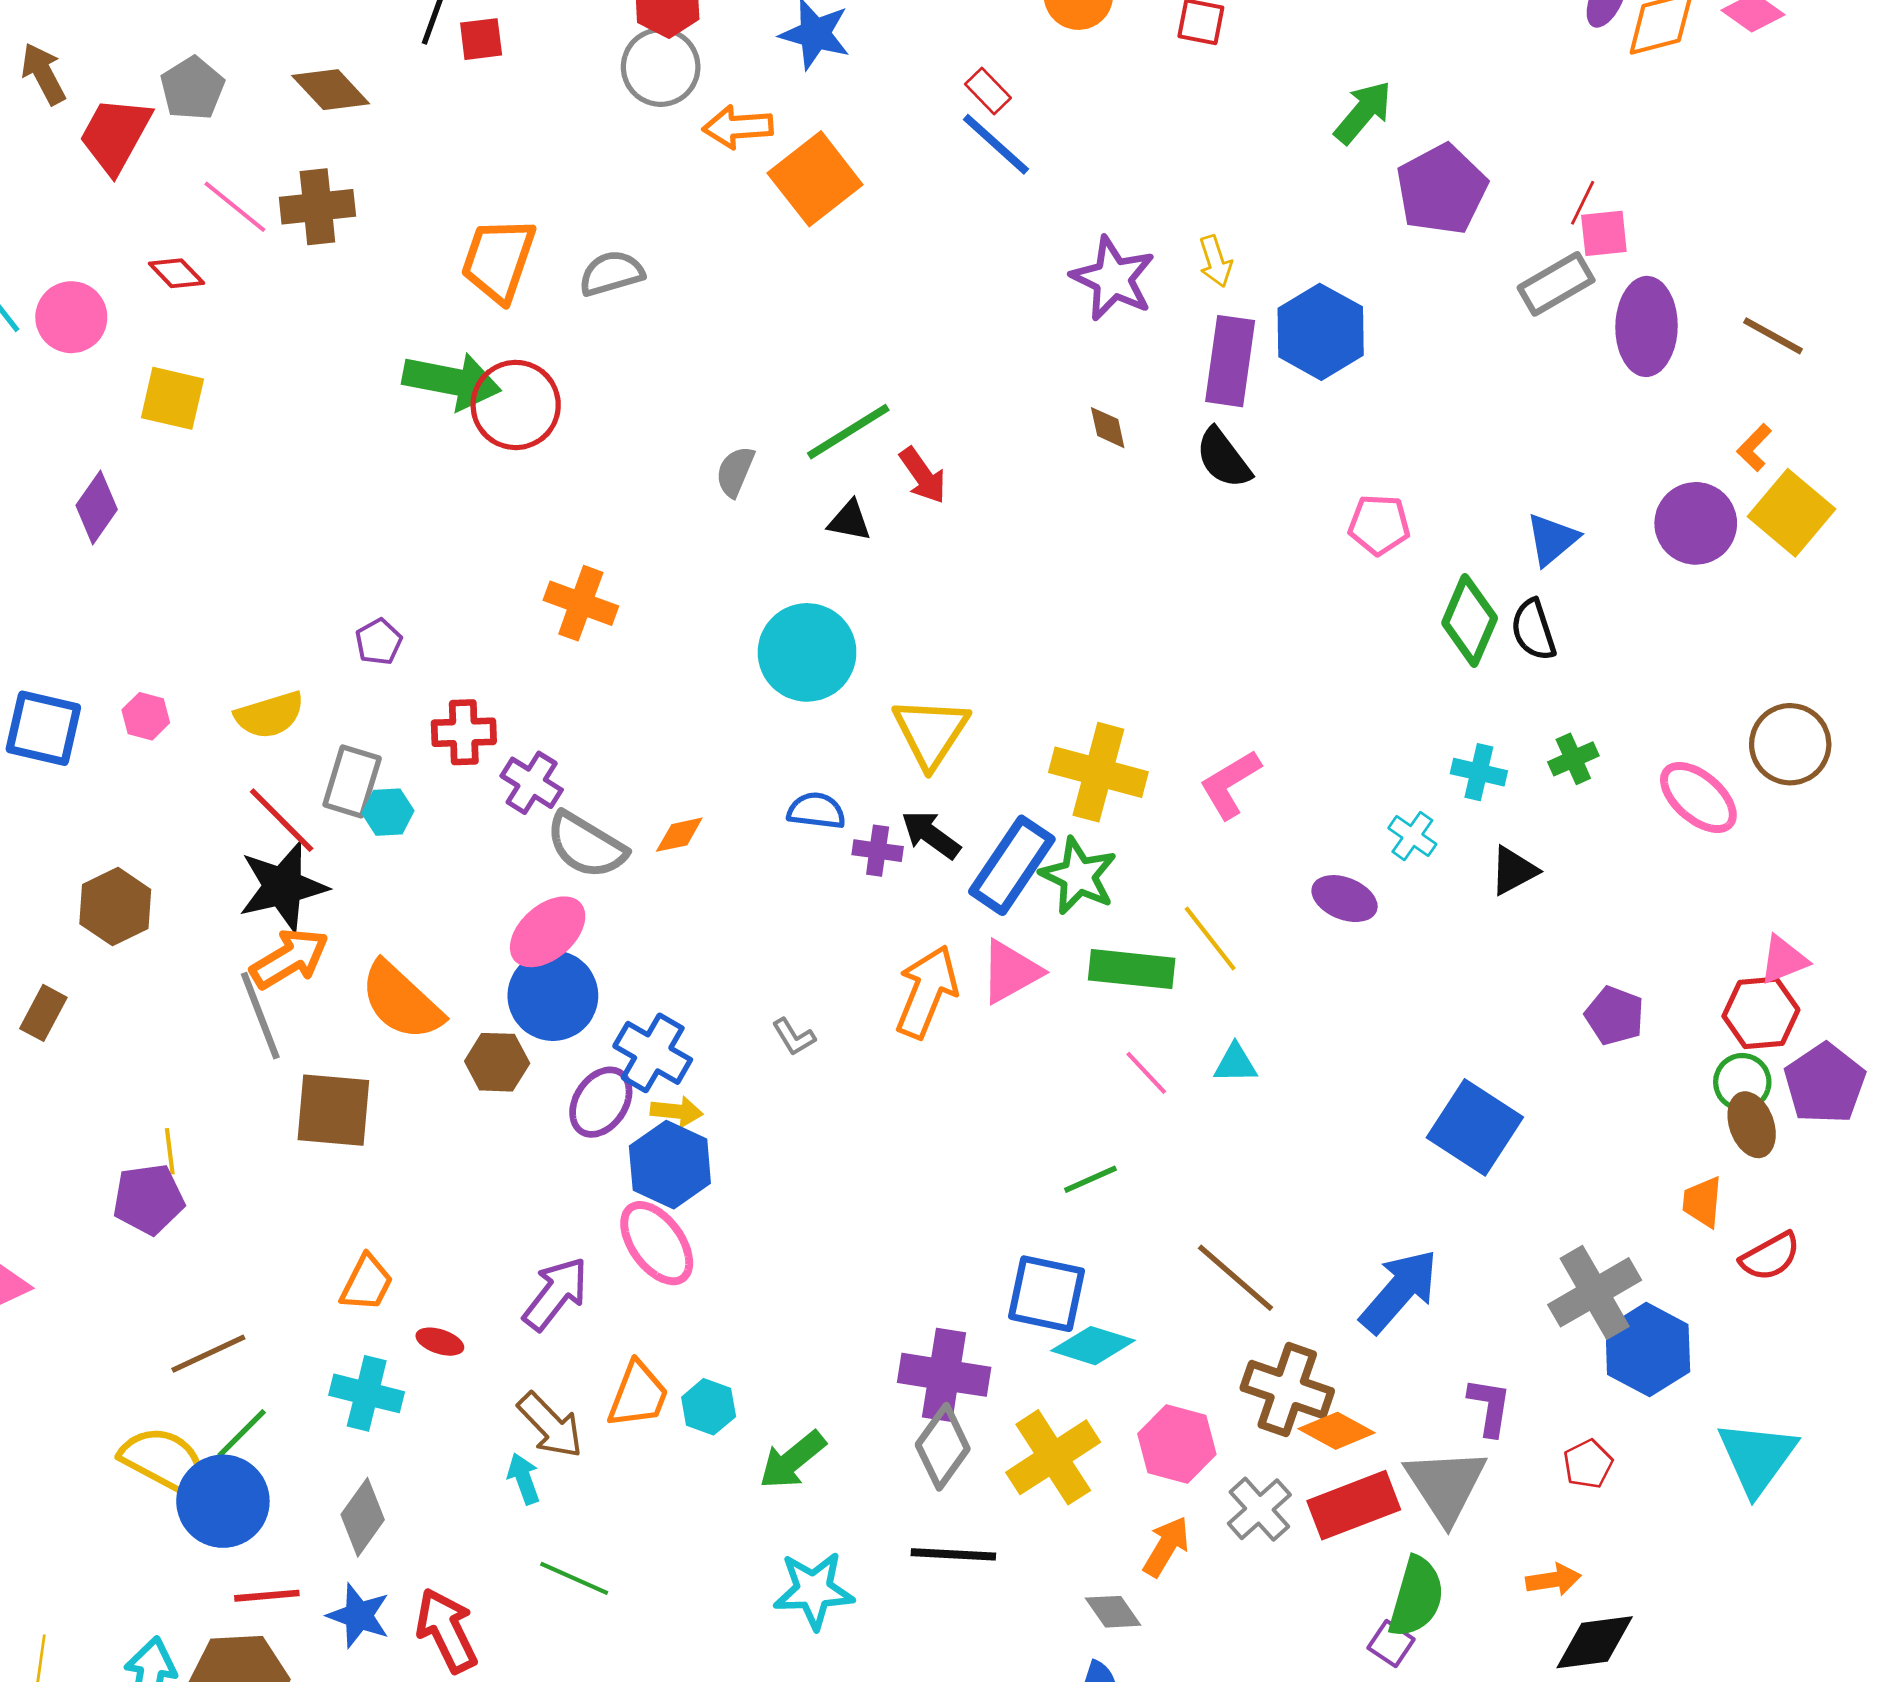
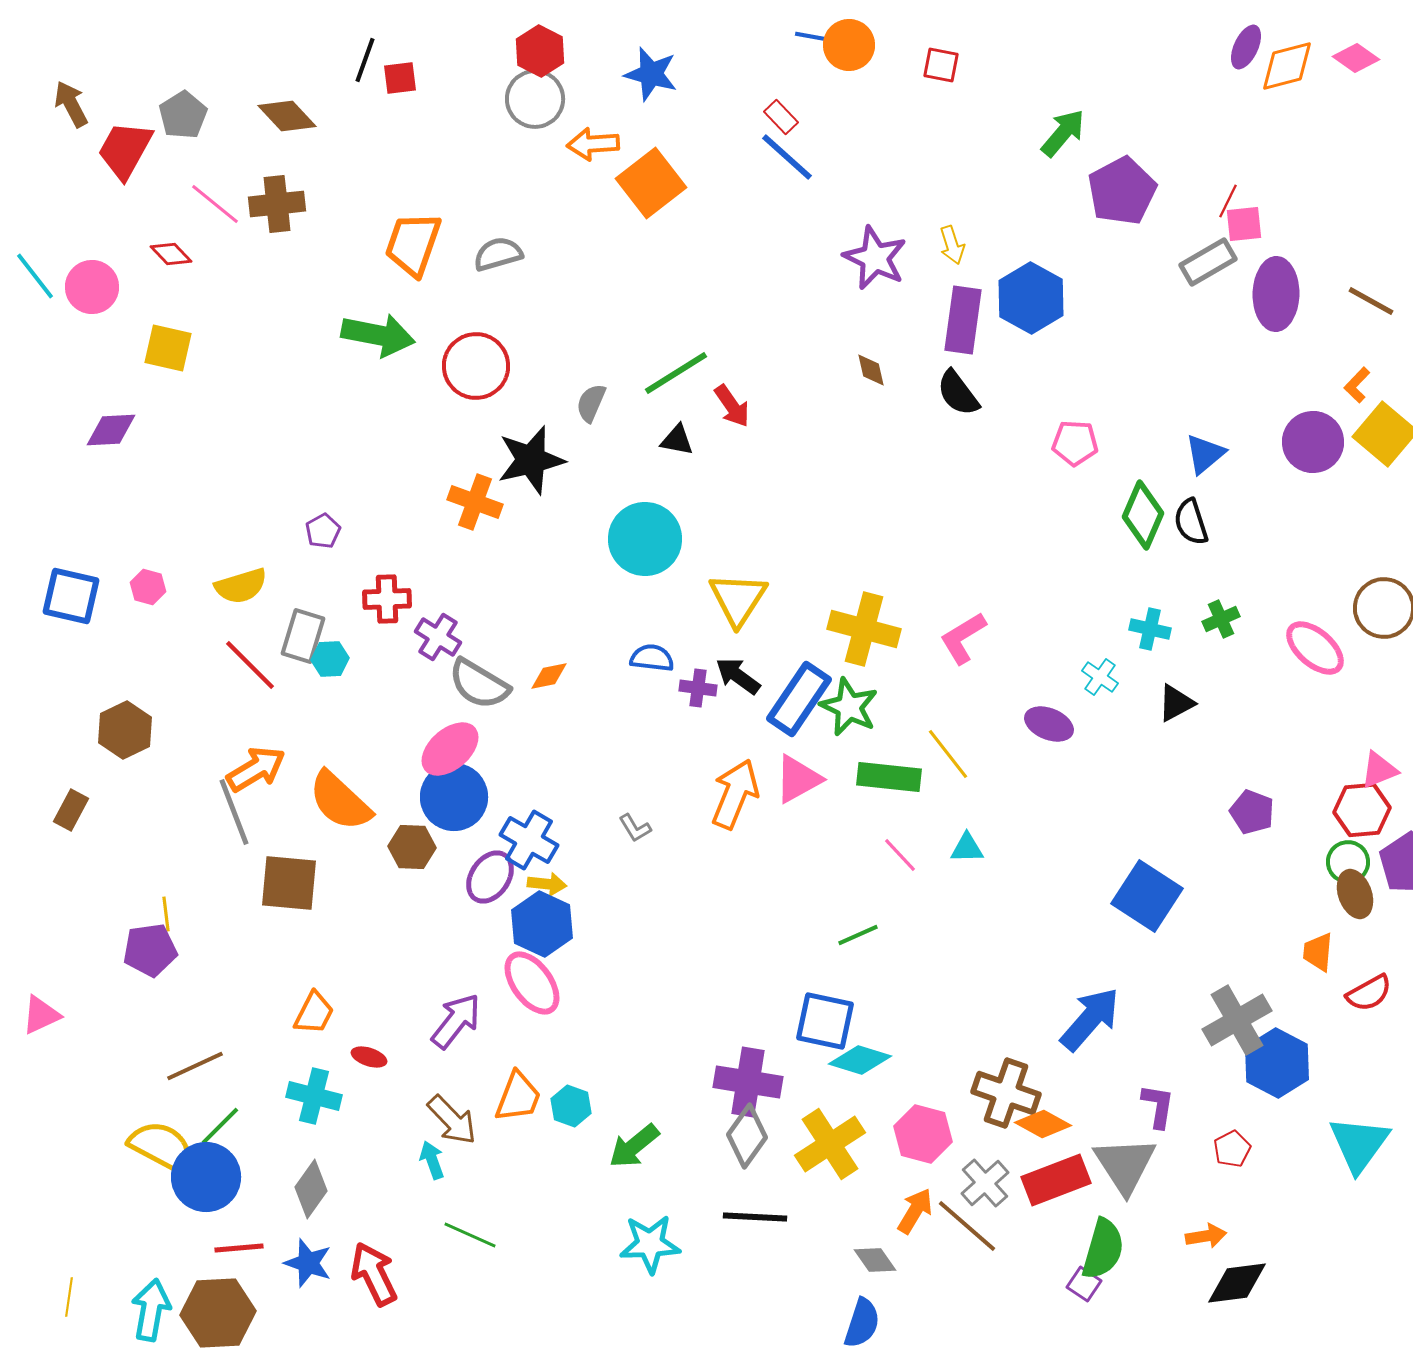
red circle: (516, 405) -> (476, 366), moved
purple diamond: (97, 507) -> (111, 430), turned 52
black star: (283, 887) -> (531, 460), moved
brown line: (1235, 1278) -> (967, 1226), moved

